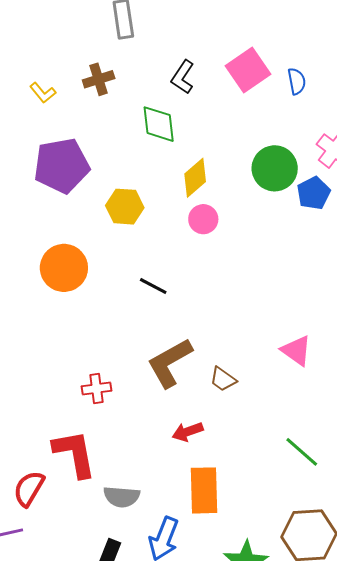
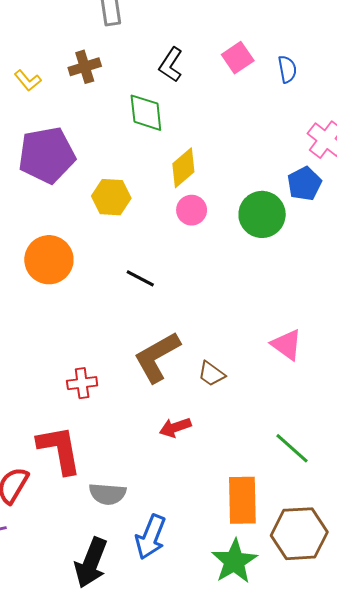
pink square: (248, 70) -> (238, 58), size x0.7
green circle: (275, 168) -> (262, 214), moved
orange rectangle: (204, 490) -> (242, 500), moved

